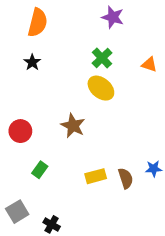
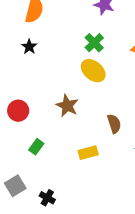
brown semicircle: (126, 178) -> (114, 124), moved

